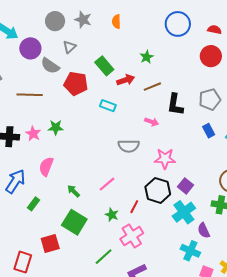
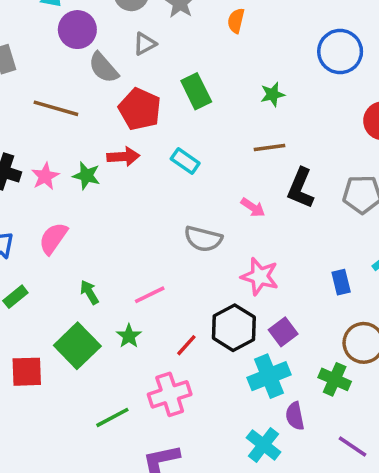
red arrow: (126, 80) -> (123, 157), moved
blue rectangle: (209, 131) -> (341, 282), moved
green star: (112, 215) -> (129, 336), moved

